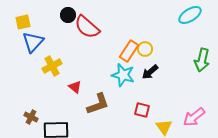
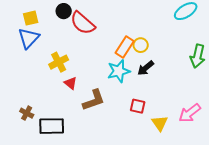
yellow square: (23, 22) -> (31, 18), moved
yellow cross: (52, 66) -> (59, 62), moved
cyan star: (123, 75) -> (119, 71), turned -30

